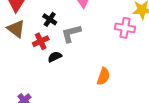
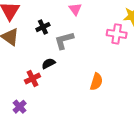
black cross: (50, 19) -> (43, 27), turned 32
red cross: (41, 41) -> (32, 78), moved

